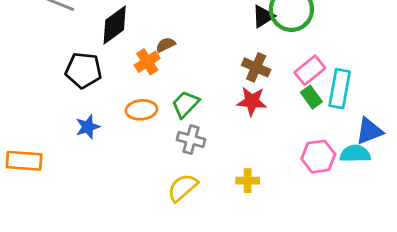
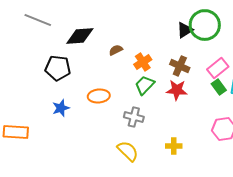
black diamond: (115, 25) -> (80, 36), turned 32
orange cross: (147, 62) -> (143, 62), moved
green trapezoid: (185, 104) -> (145, 85), moved
yellow semicircle: (183, 188) -> (128, 151), turned 85

